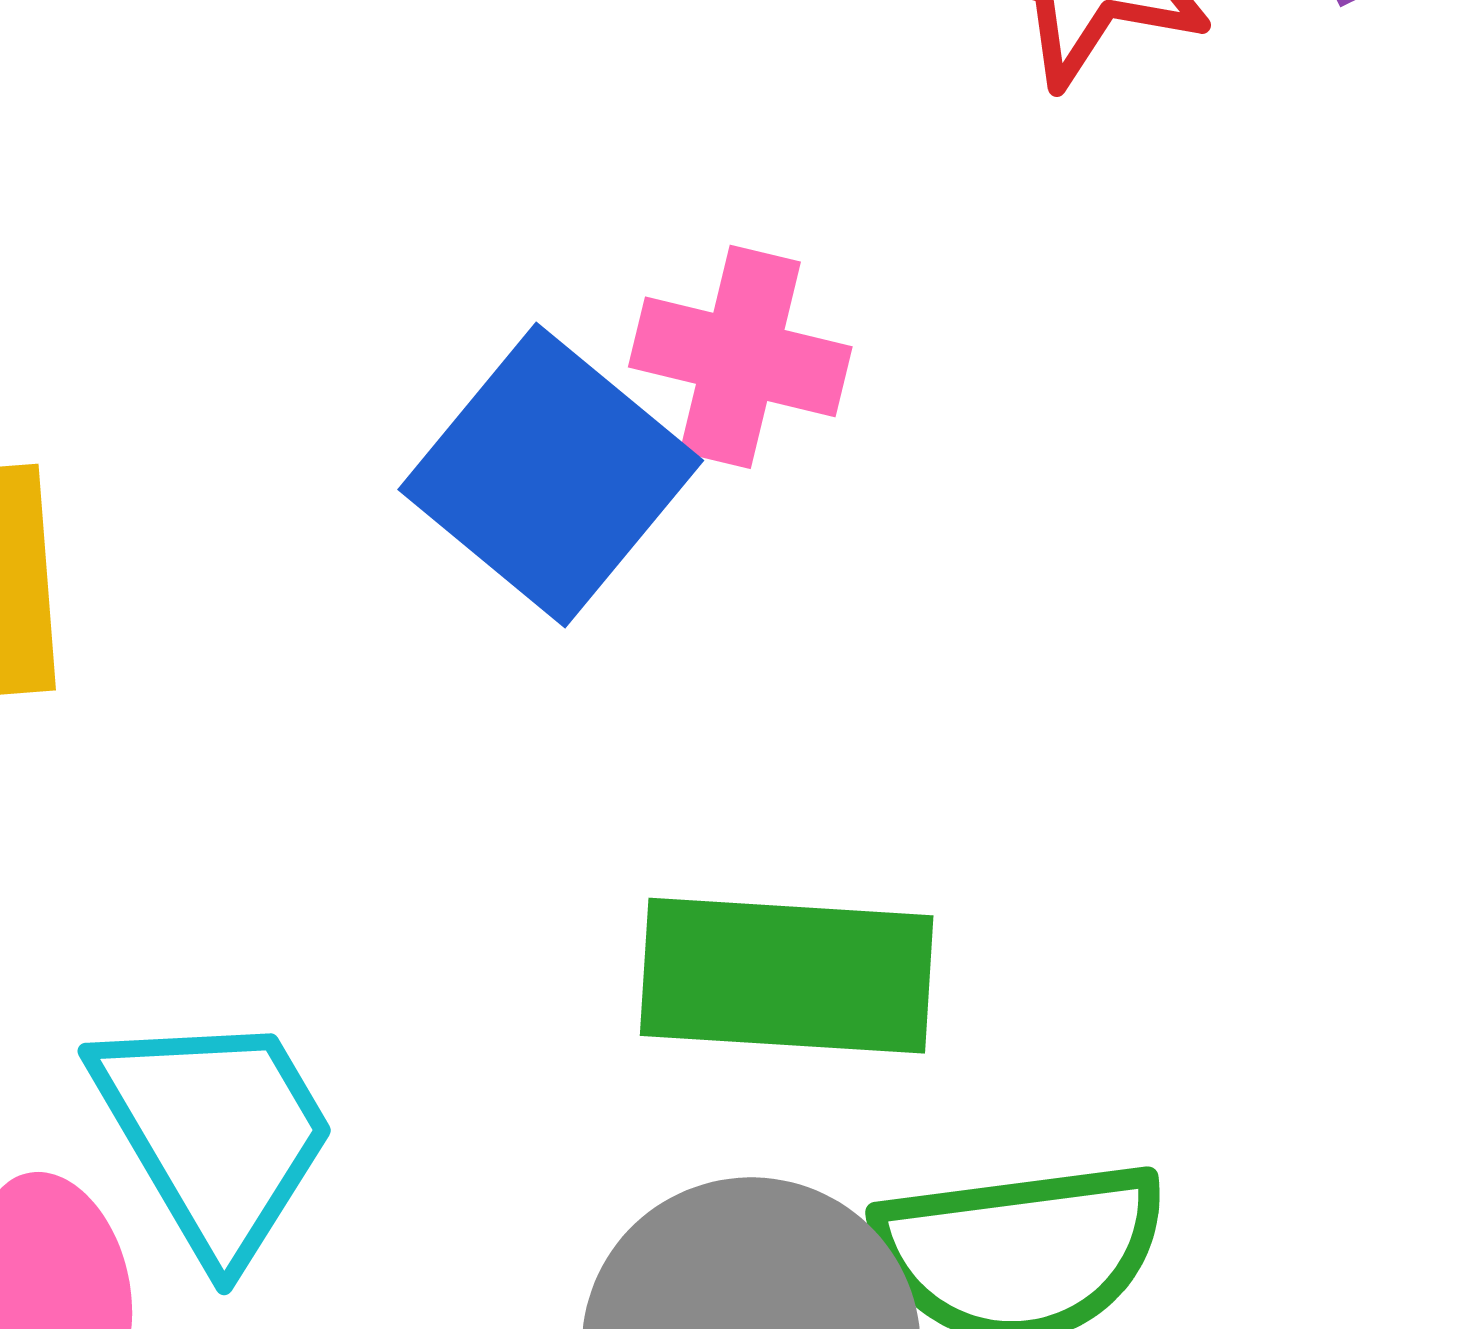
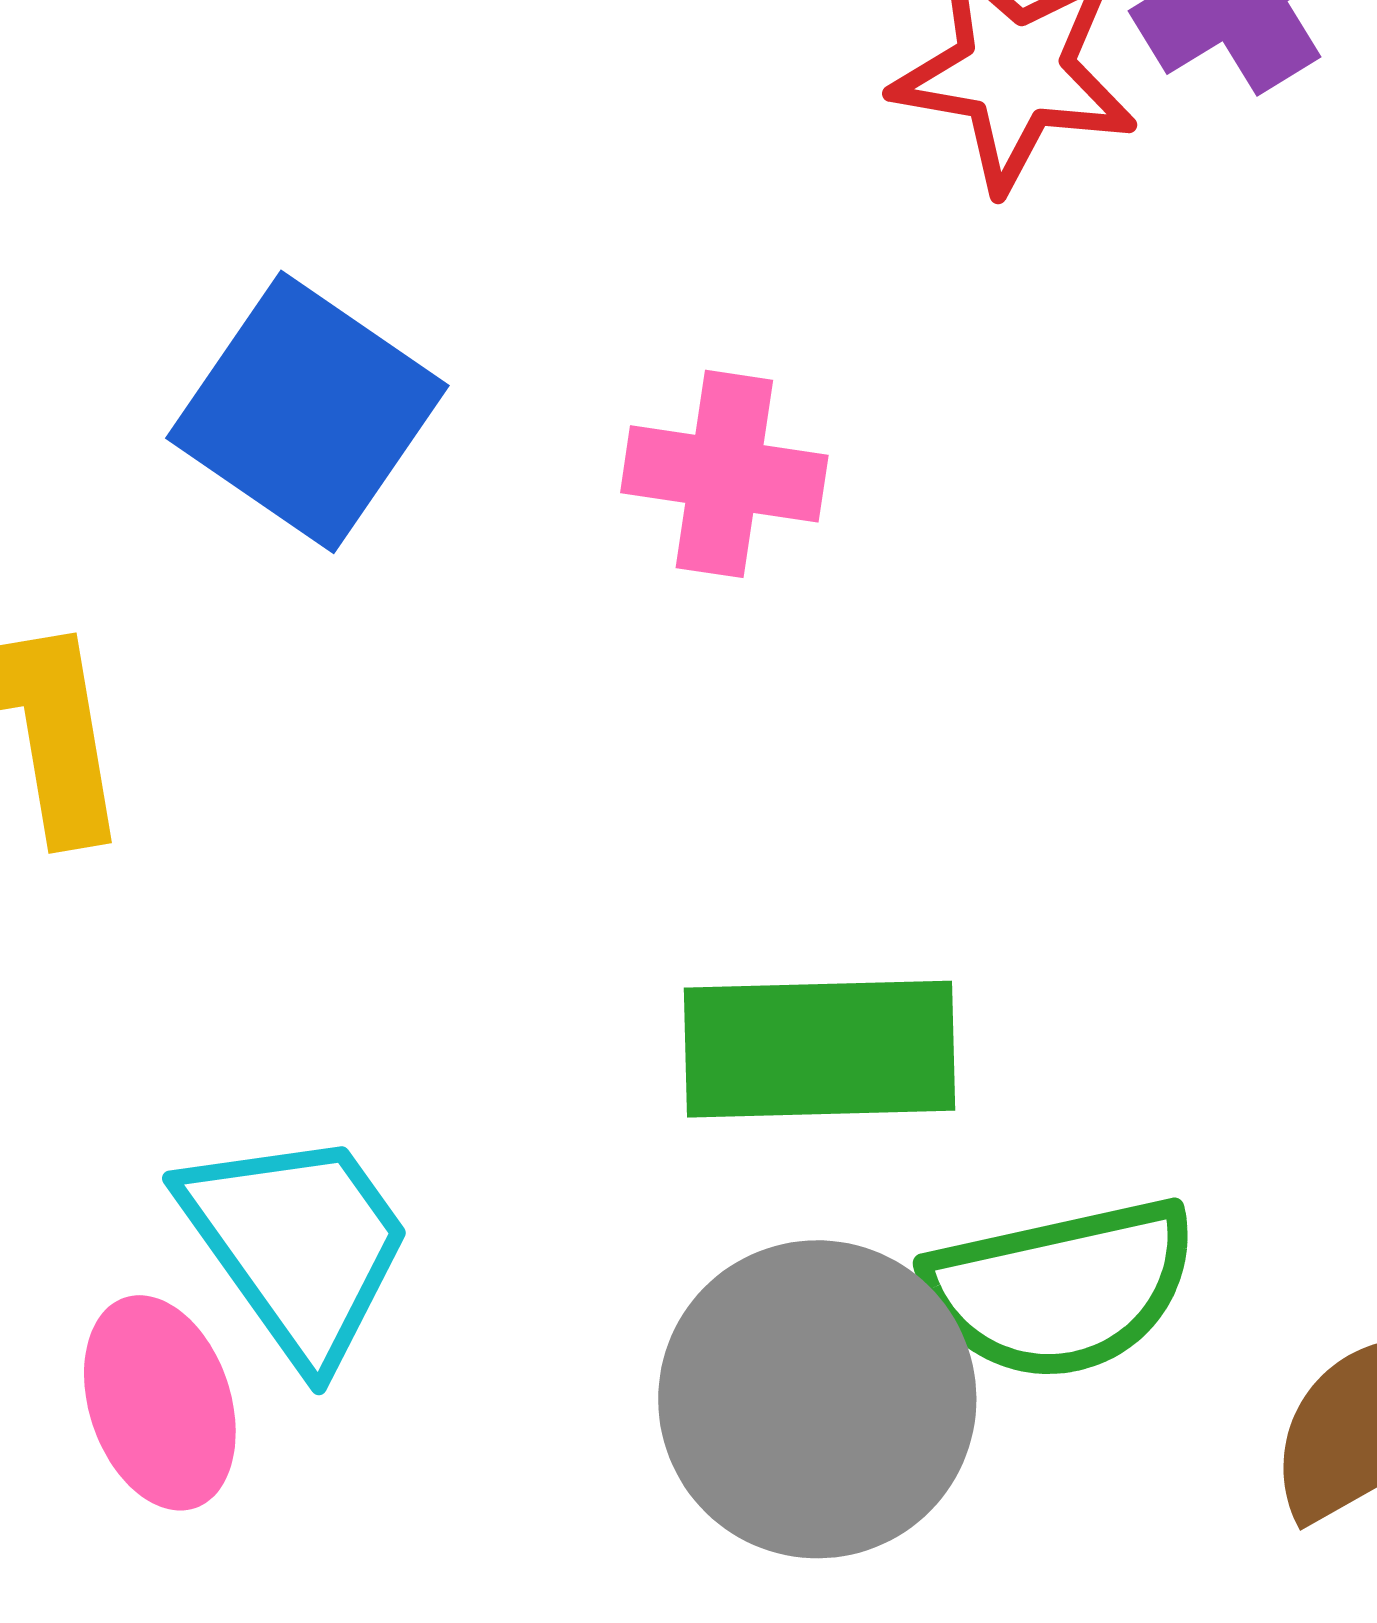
blue square: (551, 475) -> (307, 412), moved

